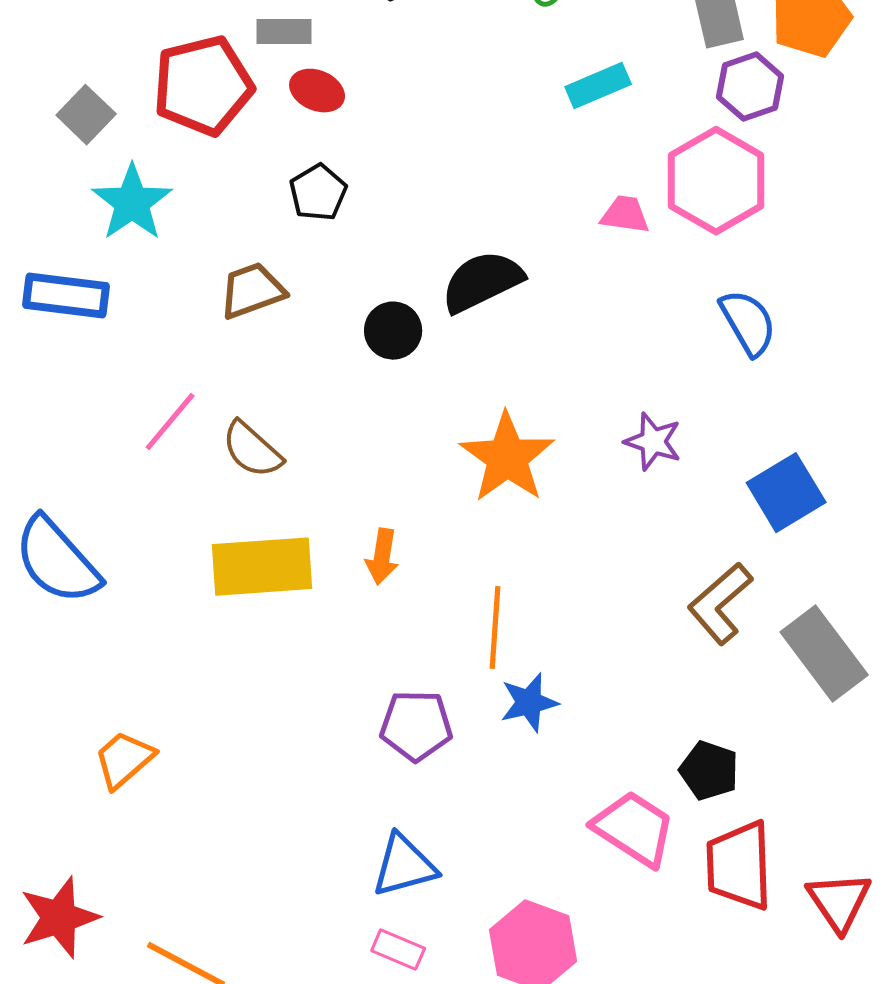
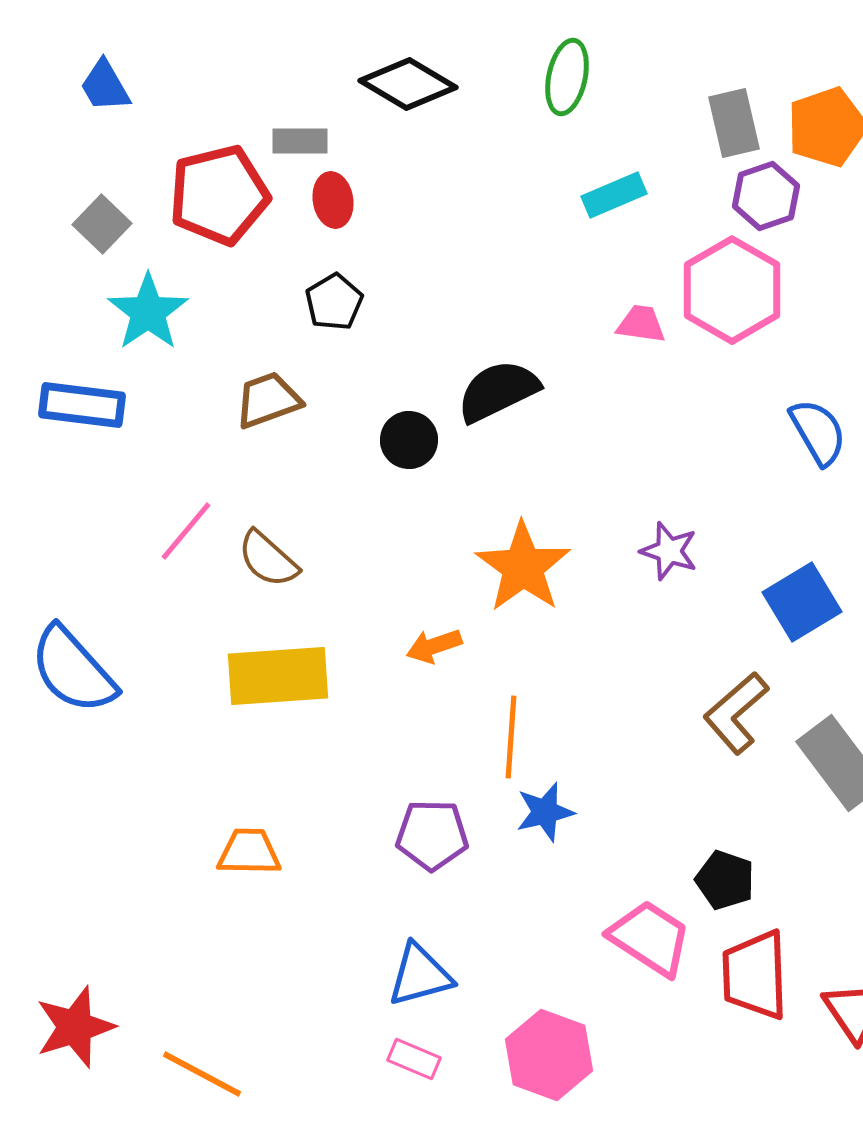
red ellipse: (317, 91) -> (333, 200), turned 58
blue semicircle: (748, 323) -> (818, 432), moved
orange arrow: (382, 557) -> (434, 646), moved, turned 62
orange trapezoid: (124, 760) -> (249, 852), moved, turned 42

